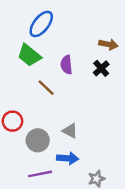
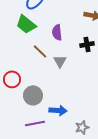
black cross: (101, 68) -> (87, 44), moved, turned 32
gray triangle: (70, 131) -> (60, 61), moved, turned 32

